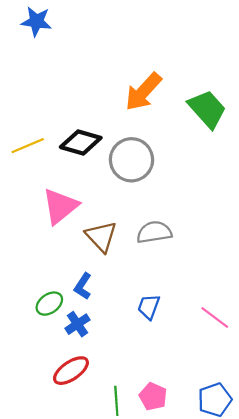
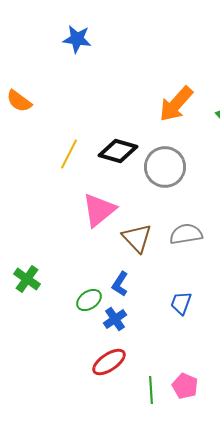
yellow line: (28, 146) -> (69, 154), turned -40

